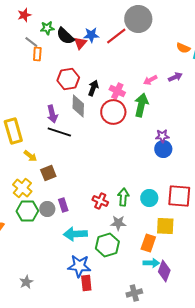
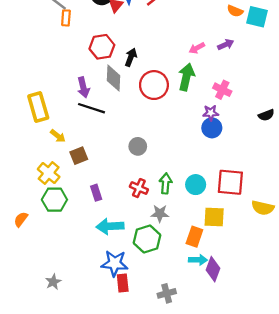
pink cross: (117, 91) -> (222, 90), moved
gray circle: (47, 209) -> (138, 146), moved
gray cross: (134, 293) -> (167, 293), moved

